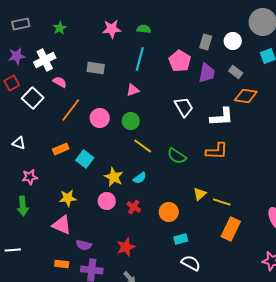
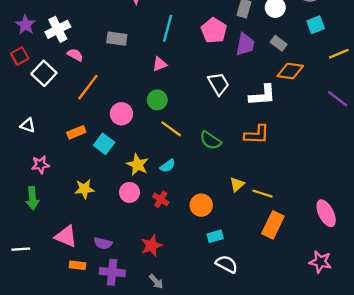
purple star: (17, 56) -> (25, 25), turned -30
pink circle: (100, 118) -> (121, 114), moved
pink triangle: (62, 225) -> (66, 236), moved

